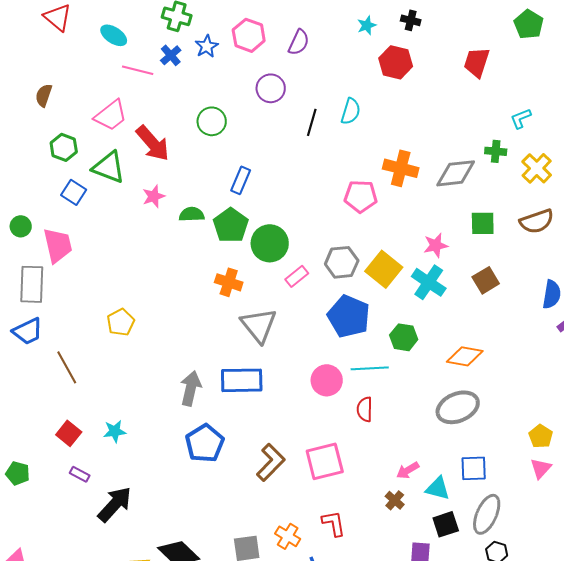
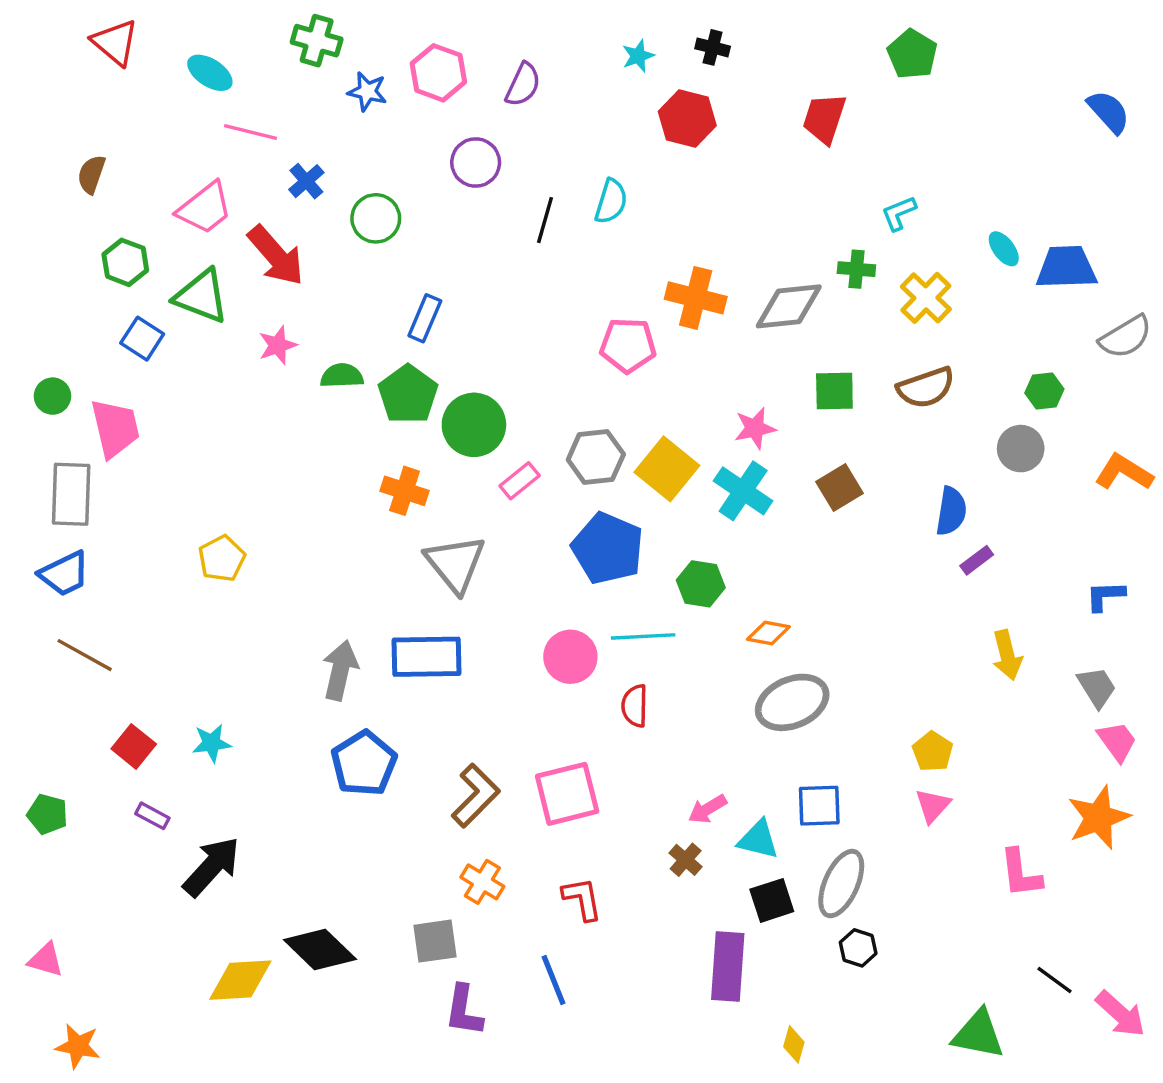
blue star: (207, 46) -> (367, 91), turned -30
blue cross: (171, 55) -> (306, 181), moved
orange diamond: (465, 356) -> (768, 633), moved, size x0.7
brown line: (67, 367) -> (85, 655), moved, turned -32
orange cross: (288, 536) -> (482, 882), moved

